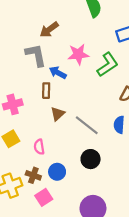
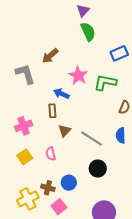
pink star: (78, 54) -> (78, 76), turned -30
gray L-shape: (36, 55) -> (25, 74), moved
green L-shape: (108, 65) -> (105, 82), turned -130
pink semicircle: (39, 147) -> (51, 154), moved

